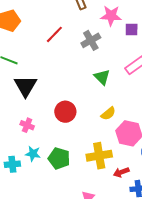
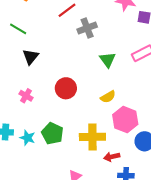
gray cross: (91, 40) -> (87, 28), moved
black triangle: (26, 86) -> (30, 57), size x0.7
cyan star: (33, 154) -> (27, 138), moved

